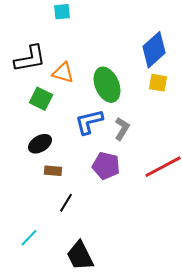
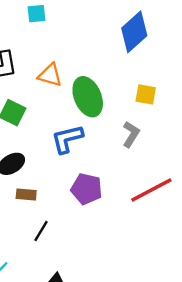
blue diamond: (154, 50) -> (134, 32), moved
orange triangle: (63, 73) -> (50, 75), moved
gray L-shape: (122, 129) -> (131, 134), moved

